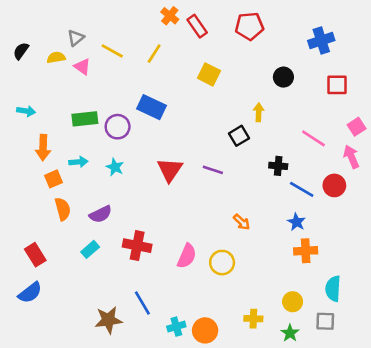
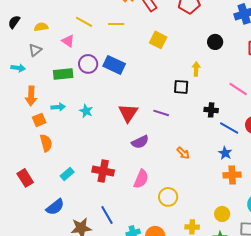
gray triangle: (76, 38) -> (35, 50), moved
yellow line: (154, 54) -> (116, 24), turned 56
pink triangle: (82, 67) -> (68, 41), moved
purple circle: (118, 127) -> (88, 64), moved
black square: (239, 136) -> (181, 87), turned 35
purple semicircle: (101, 214) -> (140, 142), moved
yellow circle: (222, 263) -> (168, 197), moved
blue semicircle: (30, 293) -> (55, 207), moved

